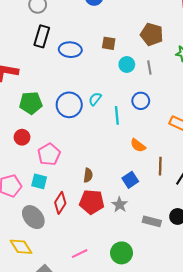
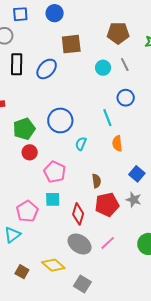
brown square: (109, 43) -> (71, 44), moved, size x1.5
blue ellipse: (70, 50) -> (47, 69), turned -35
cyan semicircle: (95, 99) -> (81, 144), moved
red circle: (22, 137) -> (30, 152), moved
orange semicircle: (138, 145) -> (117, 143), moved, turned 63
gray ellipse: (33, 217) -> (80, 244), moved
pink line: (80, 254) -> (108, 243), moved

